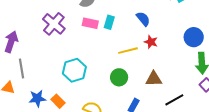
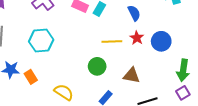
blue circle: (194, 37) -> (161, 41), moved
cyan hexagon: (74, 70) -> (41, 41), moved

